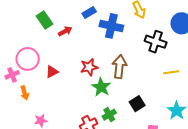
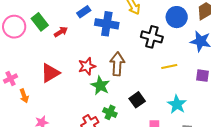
pink circle: (28, 59) -> (14, 27), moved
red triangle: (52, 72) -> (50, 73), size x1.5
green cross: (109, 115) -> (110, 112), turned -32

